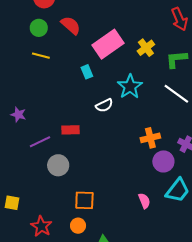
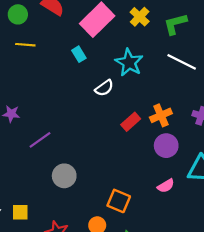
red rectangle: (71, 130) -> (131, 122), moved, turned -30
purple circle: (163, 161) -> (166, 146), moved
gray circle: (58, 165) -> (64, 176), moved
orange square: (84, 200) -> (119, 201), moved, turned 30
pink semicircle: (144, 201) -> (166, 186), turned 91

